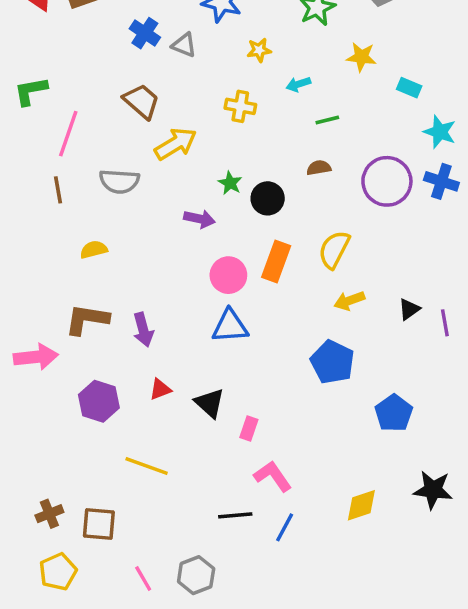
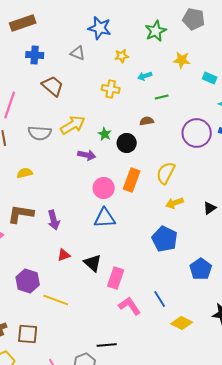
blue cross: (145, 33) -> (35, 55), moved, turned -30
yellow arrow: (176, 144) -> (73, 125), moved
brown semicircle: (319, 168) -> (147, 121), moved
purple hexagon: (99, 401) -> (28, 281), moved
pink rectangle: (249, 429) -> (116, 278), size x1.5
yellow diamond: (361, 505) -> (182, 323), turned 45
black line: (235, 515) -> (107, 345), moved
blue line: (285, 527) -> (160, 299), moved, turned -60

